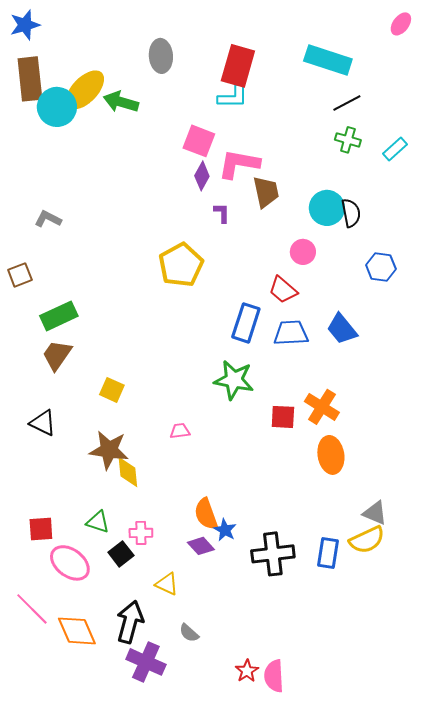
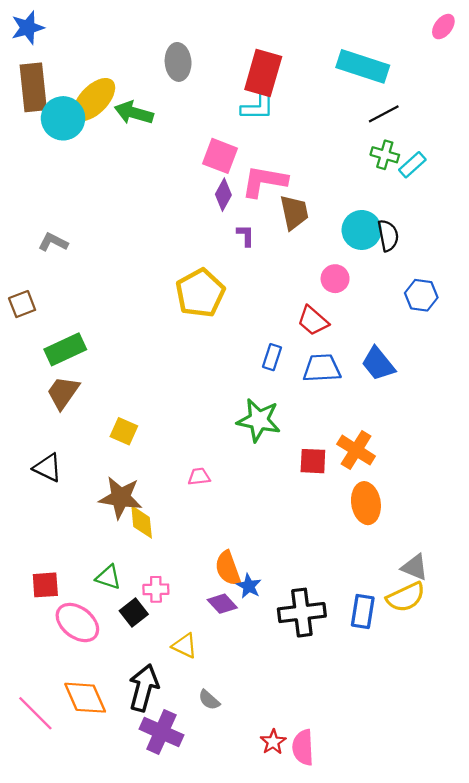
cyan rectangle: (395, 149) -> (412, 165), moved
blue rectangle: (246, 323) -> (272, 357), size x0.6
pink line: (32, 609) -> (35, 713), moved

